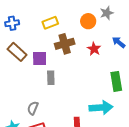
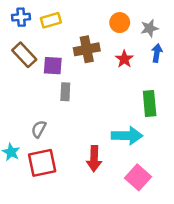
gray star: (107, 13) -> (149, 28), moved
yellow rectangle: (50, 23) -> (51, 20), moved
blue arrow: (119, 42) -> (157, 53), turned 56

